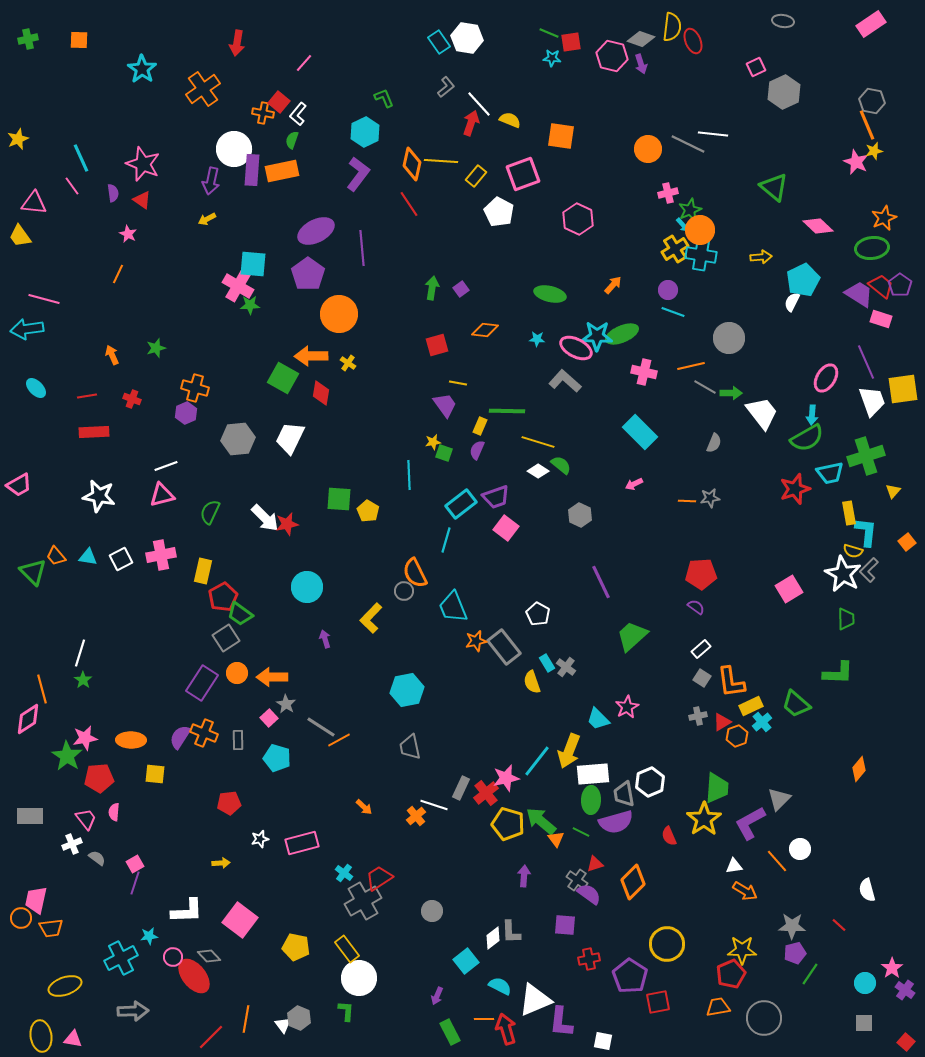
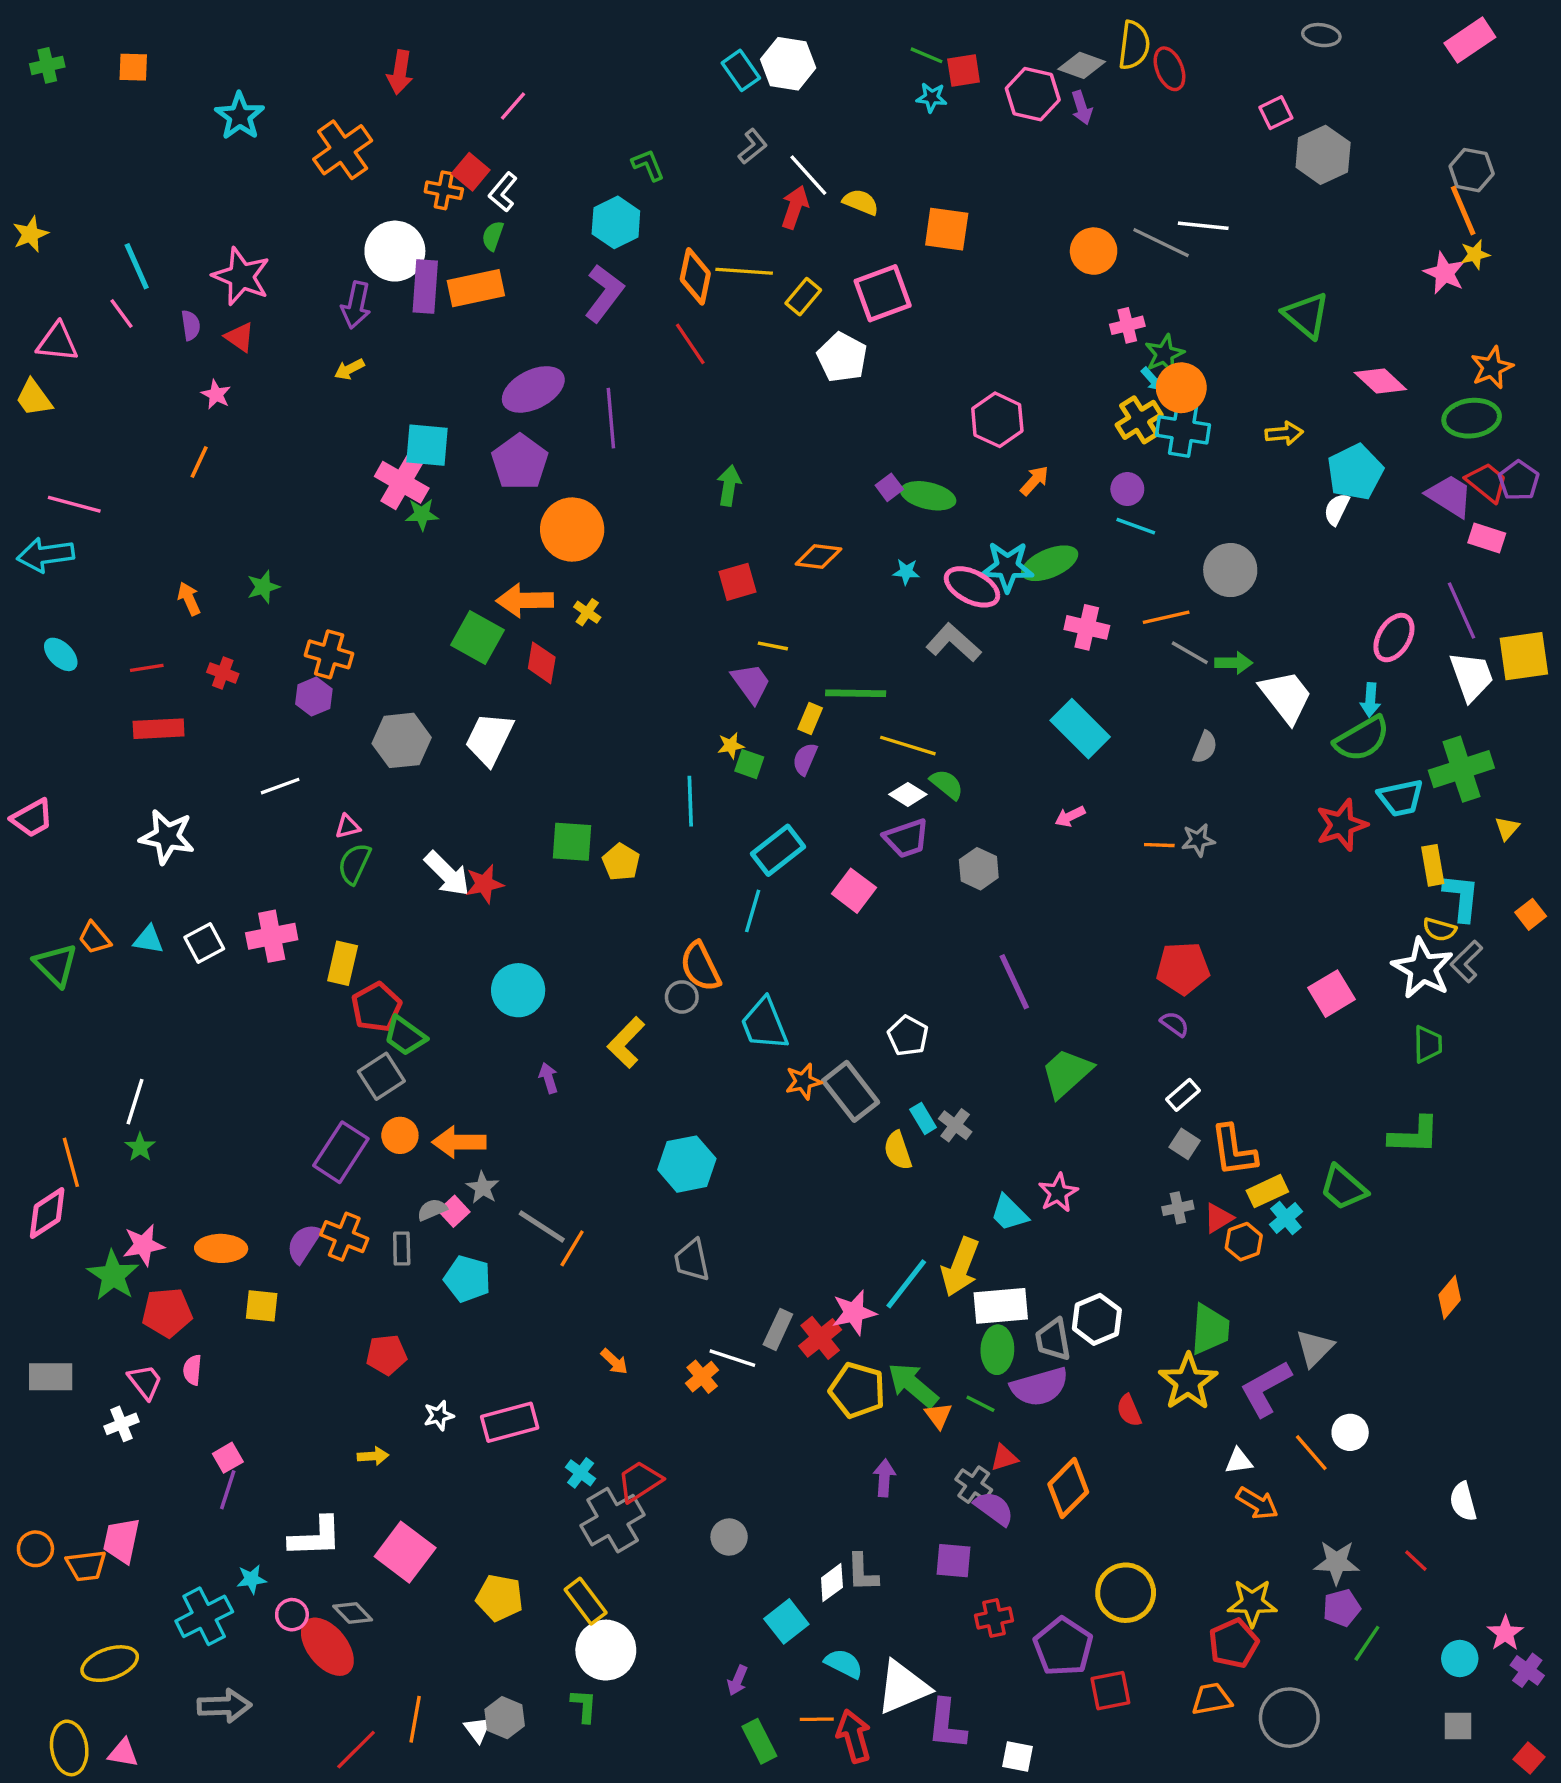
pink hexagon: (578, 219) -> (997, 420), moved
purple square: (461, 289) -> (889, 487), moved
pink triangle: (162, 495) -> (348, 827), moved, size x0.6
purple trapezoid: (496, 497) -> (906, 838), moved
orange line: (339, 740) -> (572, 1248), turned -30
gray semicircle: (97, 858) -> (432, 1210), moved, turned -60
pink trapezoid: (36, 900) -> (121, 1540), moved

